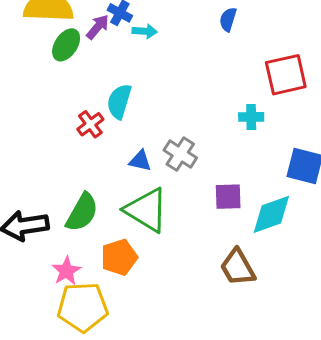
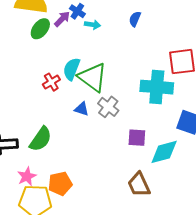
blue semicircle: (228, 19) -> (135, 19), moved
cyan cross: (251, 117) -> (157, 87), size x2.0
green triangle: (146, 210) -> (93, 77), moved
orange pentagon: (119, 257) -> (60, 184), moved

